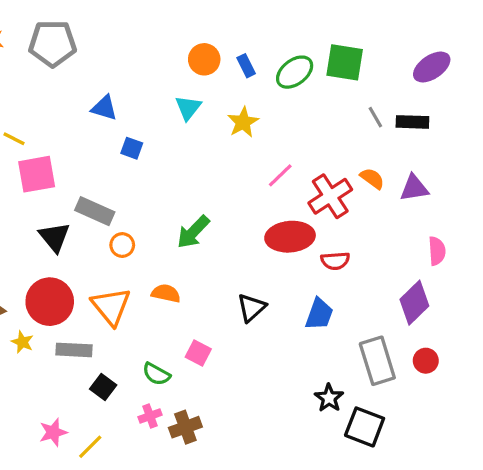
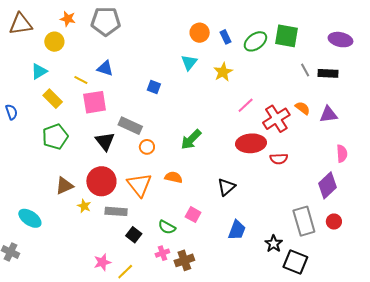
purple ellipse: (432, 67) -> (340, 40), turned 45
blue triangle: (104, 108) -> (105, 68), moved
blue trapezoid: (319, 314) -> (237, 230), moved

